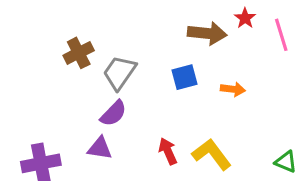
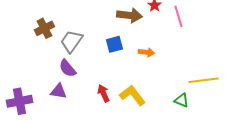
purple semicircle: (113, 113) -> (67, 68), turned 96

